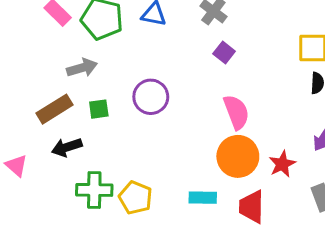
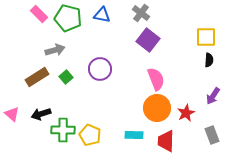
purple square: (224, 52) -> (148, 40), size x1.6
green square: (99, 109) -> (66, 77), turned -32
black arrow: (67, 147) -> (41, 114), moved

